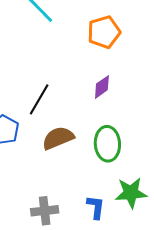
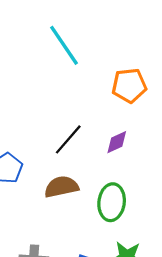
black line: (39, 99) -> (68, 139), moved

